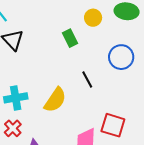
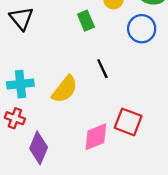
blue circle: (121, 57) -> (142, 29), moved
red cross: (13, 128) -> (15, 118), turned -30

